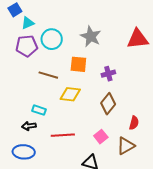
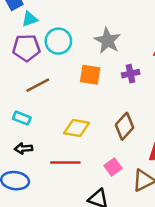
purple cross: (108, 74) -> (131, 74), moved
brown line: (48, 75) -> (38, 85), moved, turned -48
yellow diamond: (70, 94) -> (77, 128), moved
cyan rectangle: (39, 110) -> (22, 118), moved

